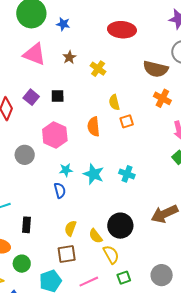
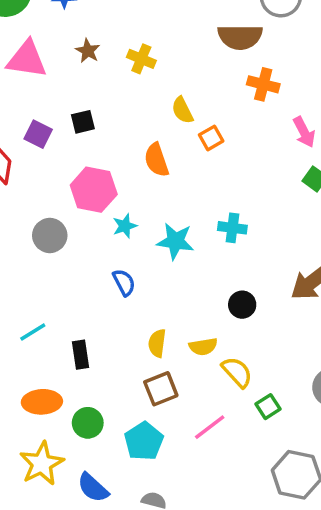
cyan star: (66, 170) -> (125, 226), moved
black circle: (120, 226) -> (242, 305), moved, size x0.6
yellow semicircle: (96, 236) -> (203, 347), turned -49

